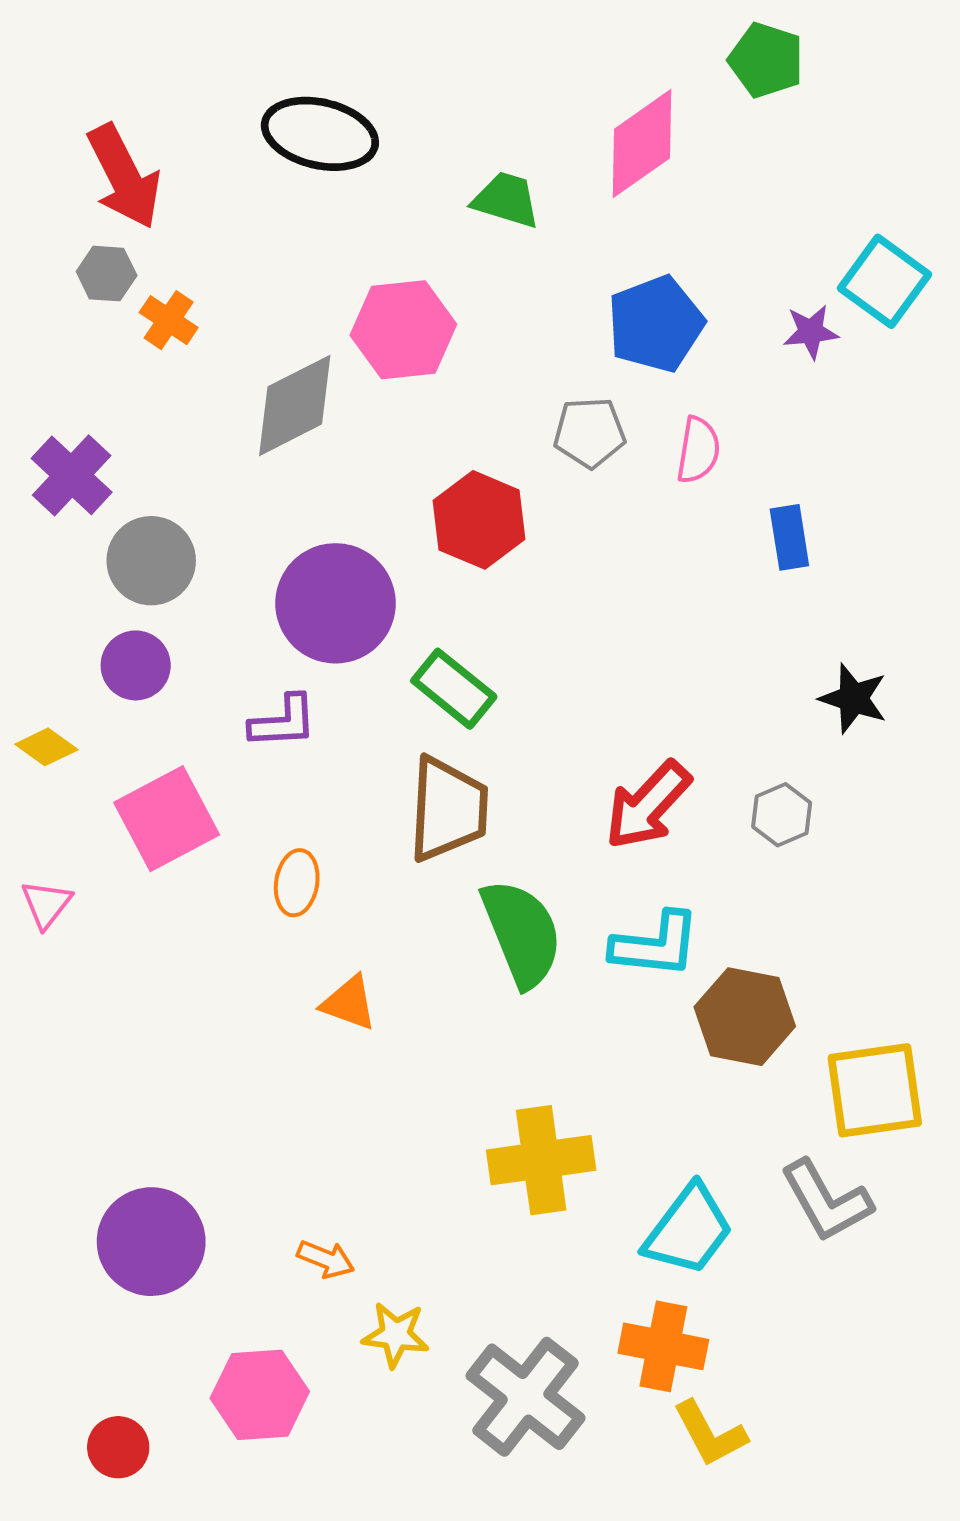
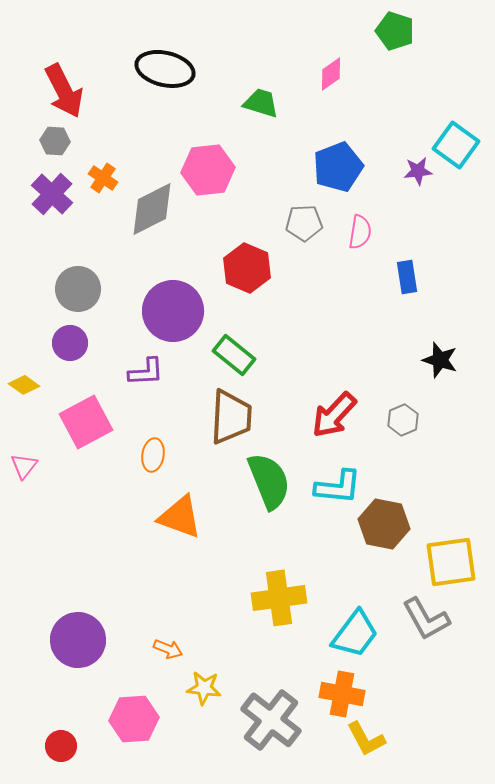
pink diamond: (642, 144) -> (331, 74), size x0.6
orange cross: (169, 320) -> (103, 178), moved
purple cross: (72, 475) -> (52, 194), moved
orange triangle: (349, 1003) -> (180, 517), size x1.5

